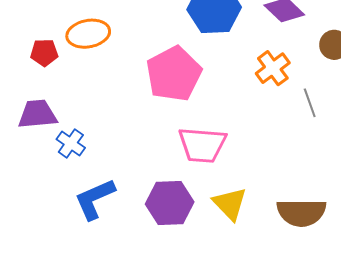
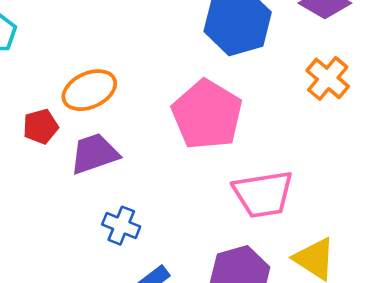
purple trapezoid: (37, 114) -> (94, 154), moved
blue cross: (71, 143) -> (121, 226), moved

